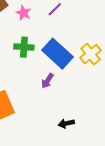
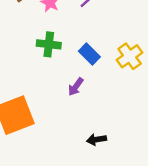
blue rectangle: (58, 54) -> (89, 54), size x0.6

